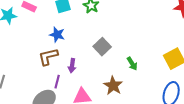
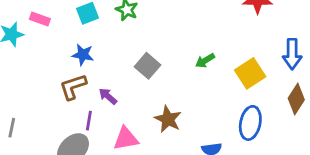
green arrow: (132, 64) -> (205, 61), moved, turned 96
purple arrow: (72, 66) -> (108, 96), turned 128

